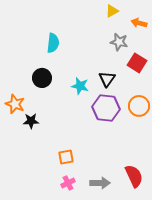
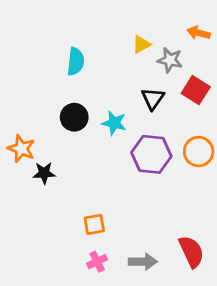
yellow triangle: (112, 11) -> (141, 44), moved
black circle: (42, 78) -> (74, 117), moved
black triangle: (107, 79) -> (153, 99), moved

